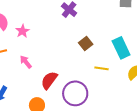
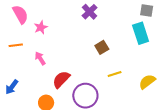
cyan rectangle: (121, 48) -> (141, 33), moved
yellow line: (101, 68) -> (115, 74), turned -32

